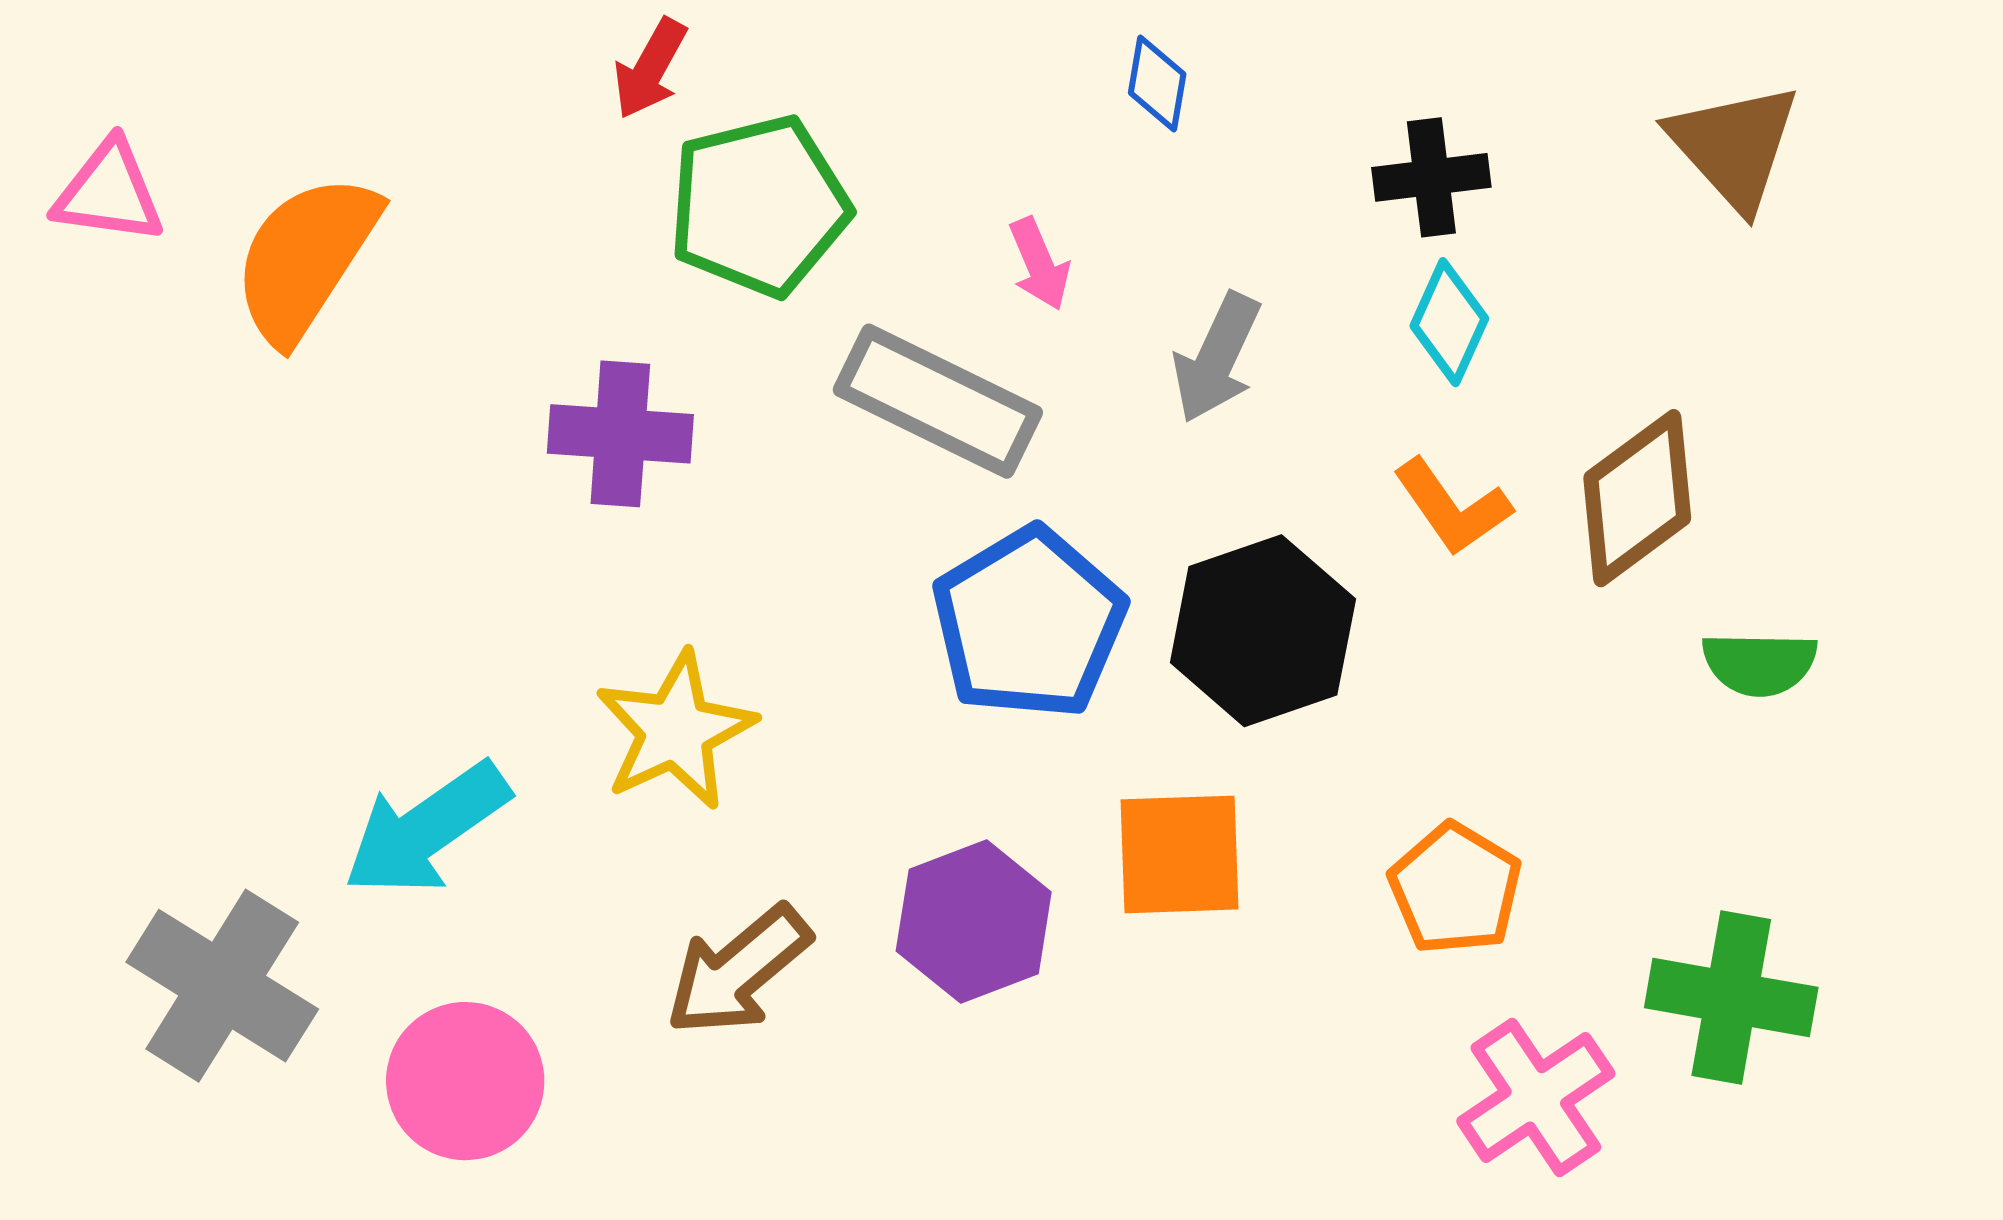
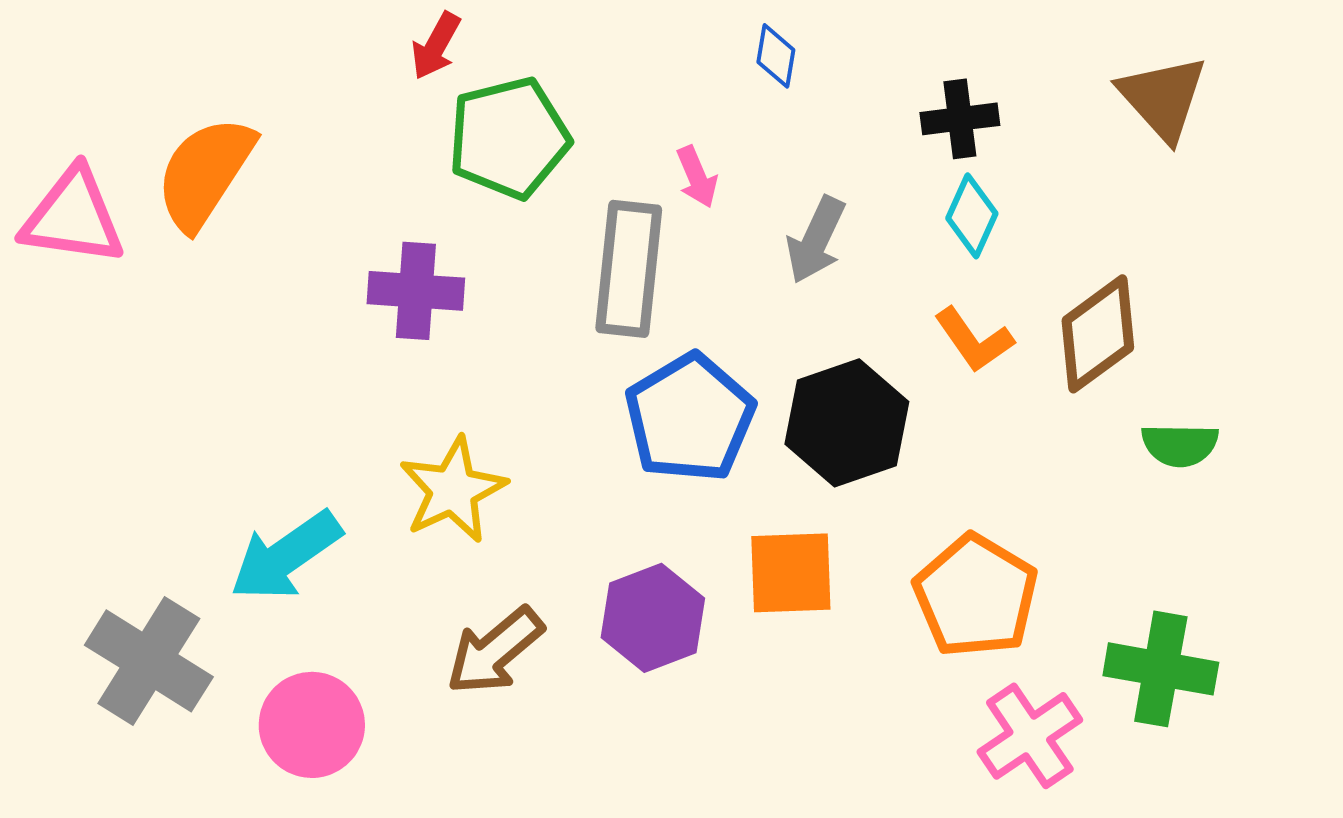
pink triangle: (109, 192) -> (73, 217), moved, size x1.4
gray rectangle: (938, 401) -> (629, 269), turned 70
orange pentagon: (1455, 889) -> (976, 596), size x1.4

